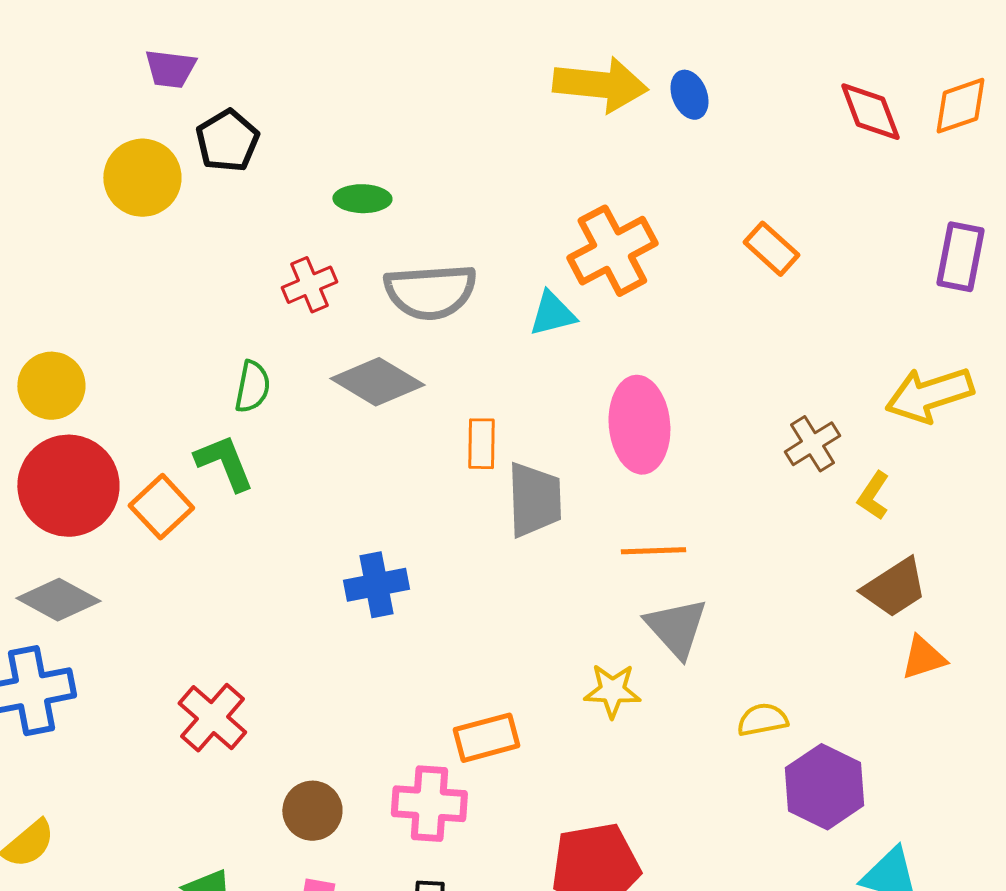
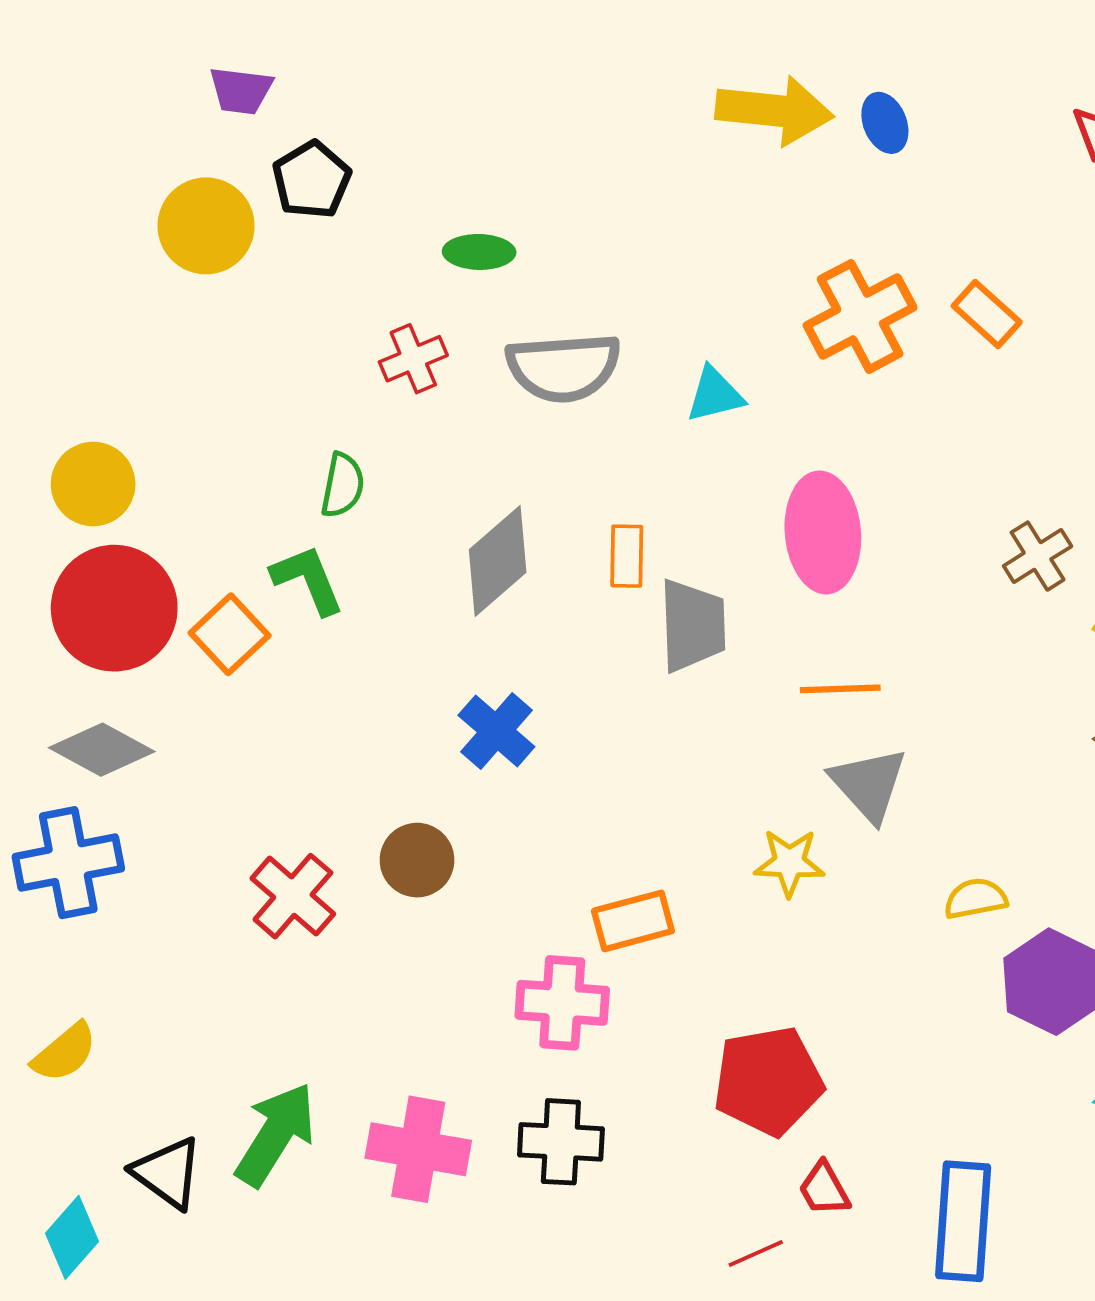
orange cross: (612, 251) -> (860, 316), moved
gray diamond: (377, 382) -> (498, 561), moved, turned -72
blue cross: (376, 585) -> (496, 731), turned -38
brown circle: (312, 811) -> (417, 860), moved

